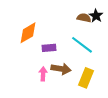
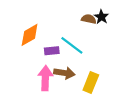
cyan line: (82, 45) -> (72, 45), moved
pink arrow: (43, 74) -> (45, 78), size x1.6

